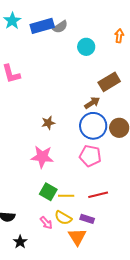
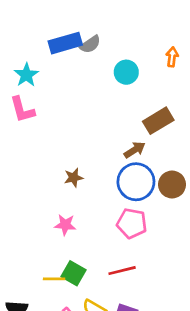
cyan star: (12, 21) -> (26, 75), moved
pink star: (42, 157) -> (65, 225), size x0.7
red line: (98, 195) -> (122, 271), moved
yellow line: (66, 196) -> (54, 279), moved

